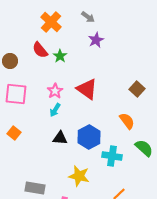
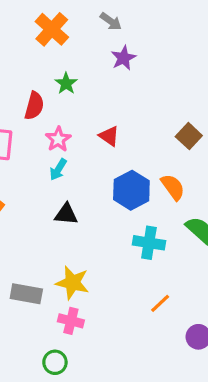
red semicircle: (40, 50) -> (34, 106), moved, turned -126
red triangle: (87, 89) -> (109, 136), size x0.6
blue hexagon: (89, 137) -> (131, 190), moved
yellow star: (79, 176) -> (72, 283), moved

